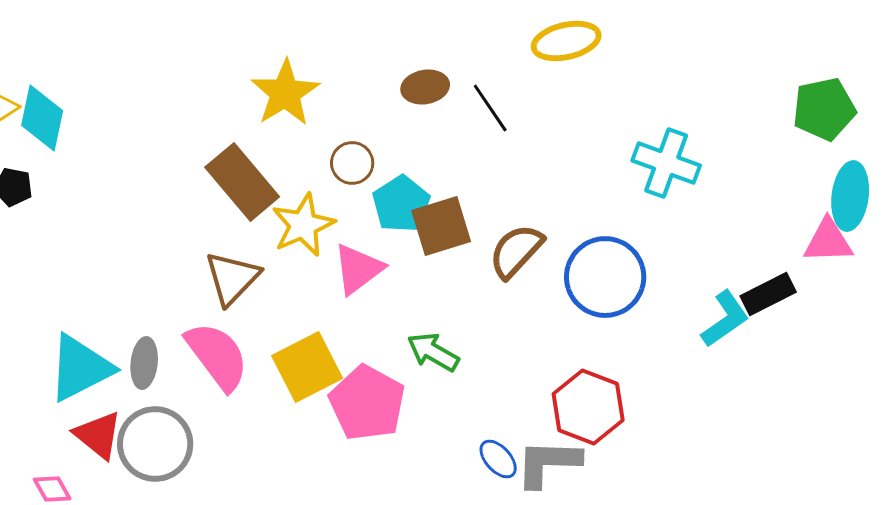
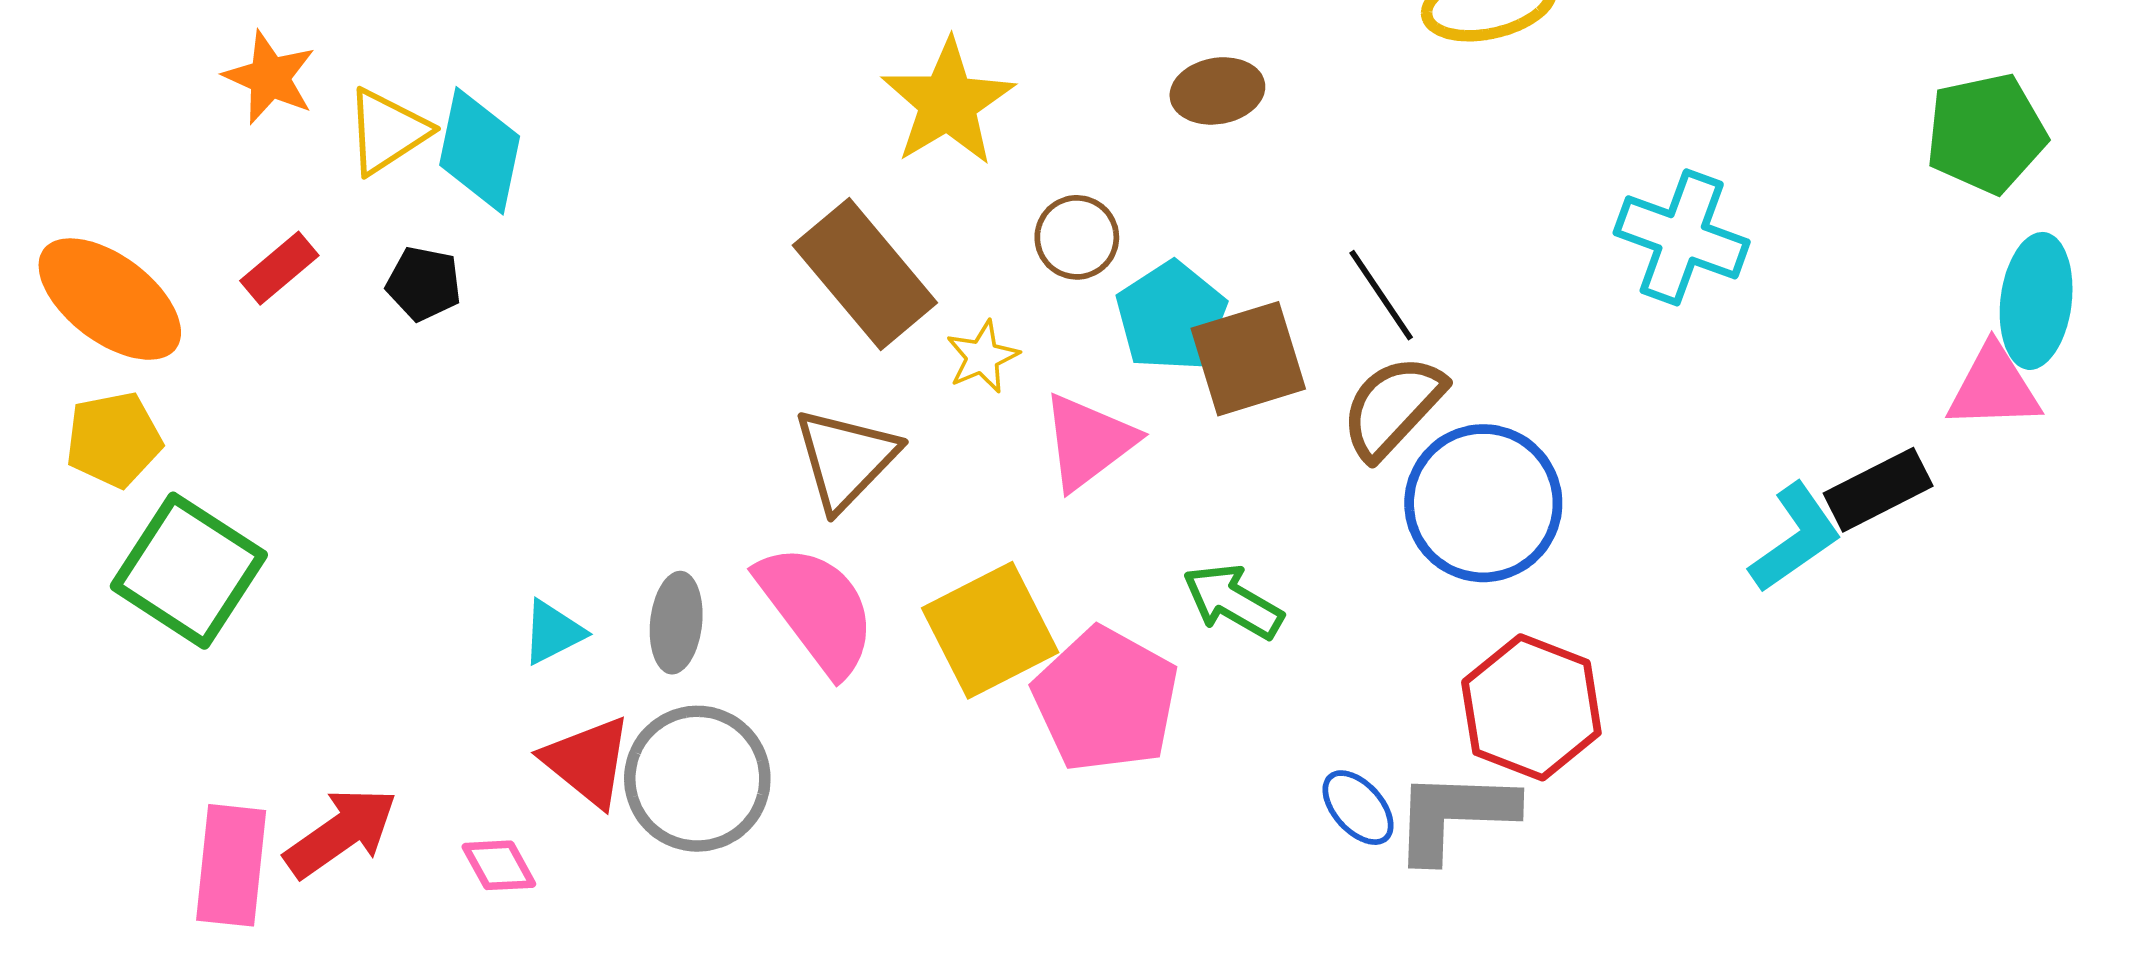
black line: (490, 108) -> (1381, 295), moved
yellow star: (303, 225) -> (982, 357), size x0.6
blue circle: (605, 277) -> (1483, 503), moved
cyan triangle: (80, 368) -> (553, 632), size x0.5

